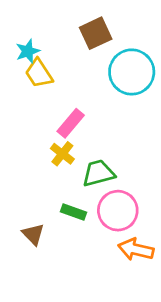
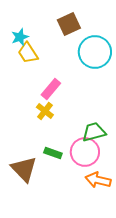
green trapezoid: (98, 173) -> (94, 132), moved
brown triangle: (33, 234) -> (24, 169), size x1.6

